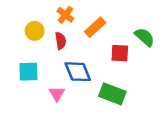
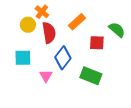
orange cross: (65, 15) -> (42, 12), moved
red semicircle: (61, 41) -> (49, 33), size x1.5
blue diamond: (78, 72) -> (63, 58), turned 60

